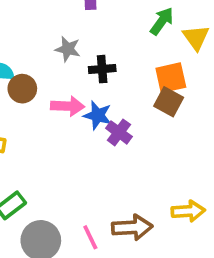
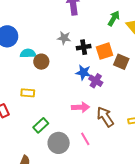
orange square: (171, 78) -> (104, 51), moved
pink arrow: (68, 106) -> (80, 107), moved
brown arrow: (132, 227) -> (105, 117), moved, turned -115

